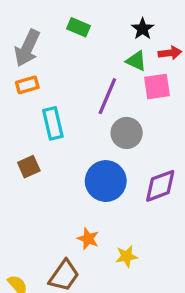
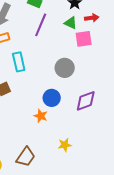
purple line: (107, 96) -> (41, 25), moved
blue circle: (106, 181) -> (52, 98), size x0.7
orange star: (88, 239) -> (41, 116), moved

